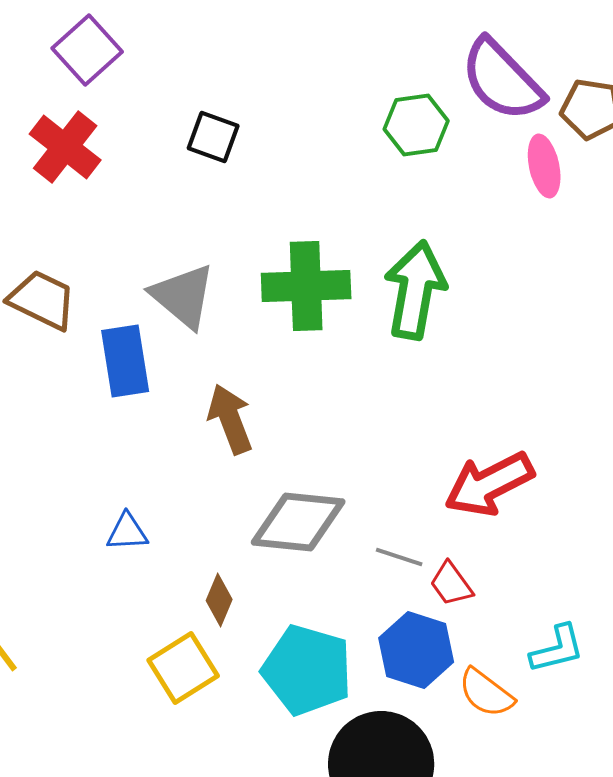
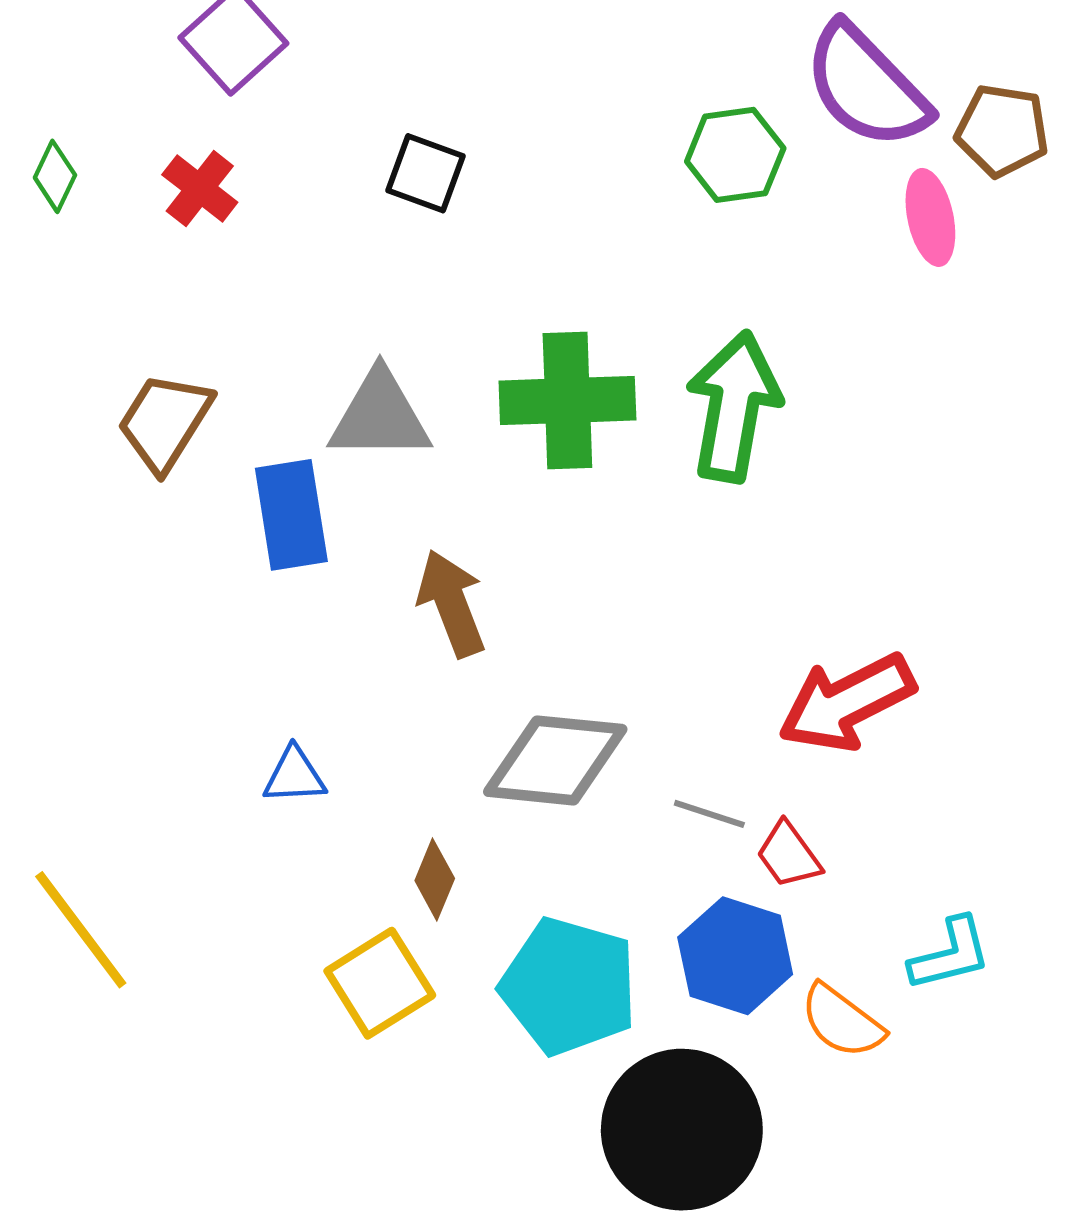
red cross: (65, 147) -> (200, 188), size x0.7
gray triangle: (183, 296) -> (380, 416), turned -40
brown trapezoid: (42, 300) -> (165, 422), turned -84

